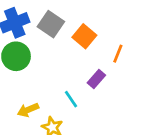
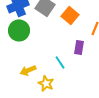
purple rectangle: (96, 79) -> (79, 47), turned -32

